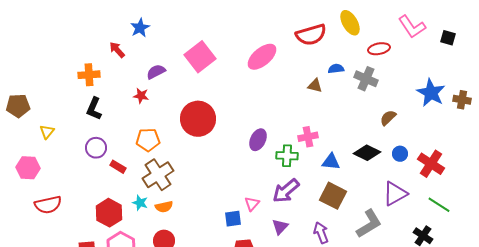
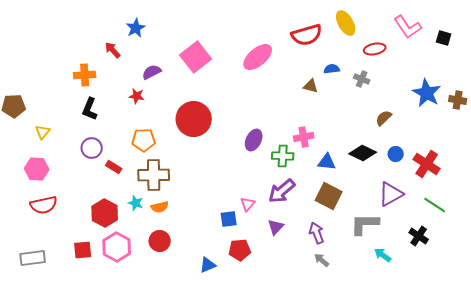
gray cross: (366, 79) -> (362, 79), size x0.7
pink hexagon: (28, 168) -> (37, 169), moved
brown cross: (158, 175) -> (154, 175), turned 32
gray L-shape: (369, 224) -> (365, 224), turned -148

